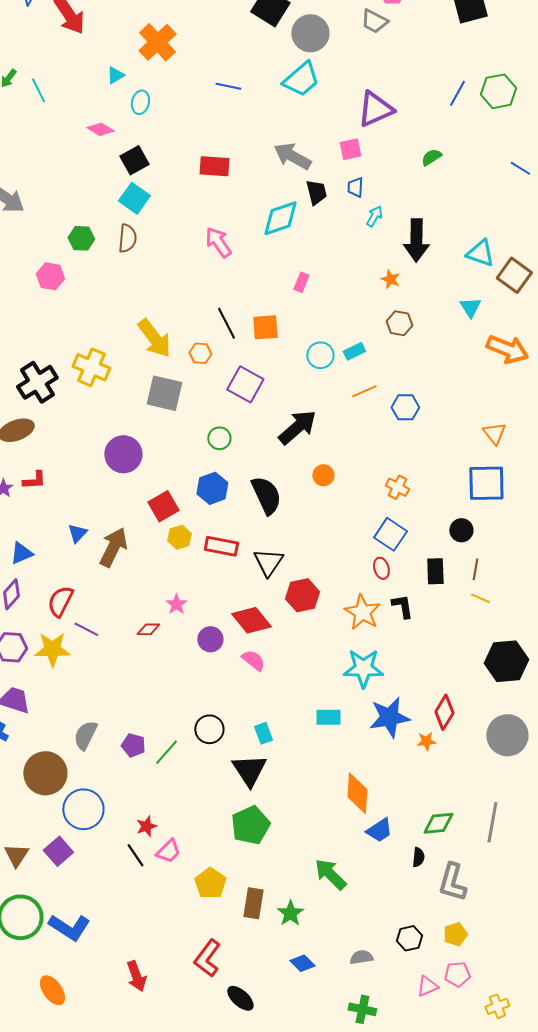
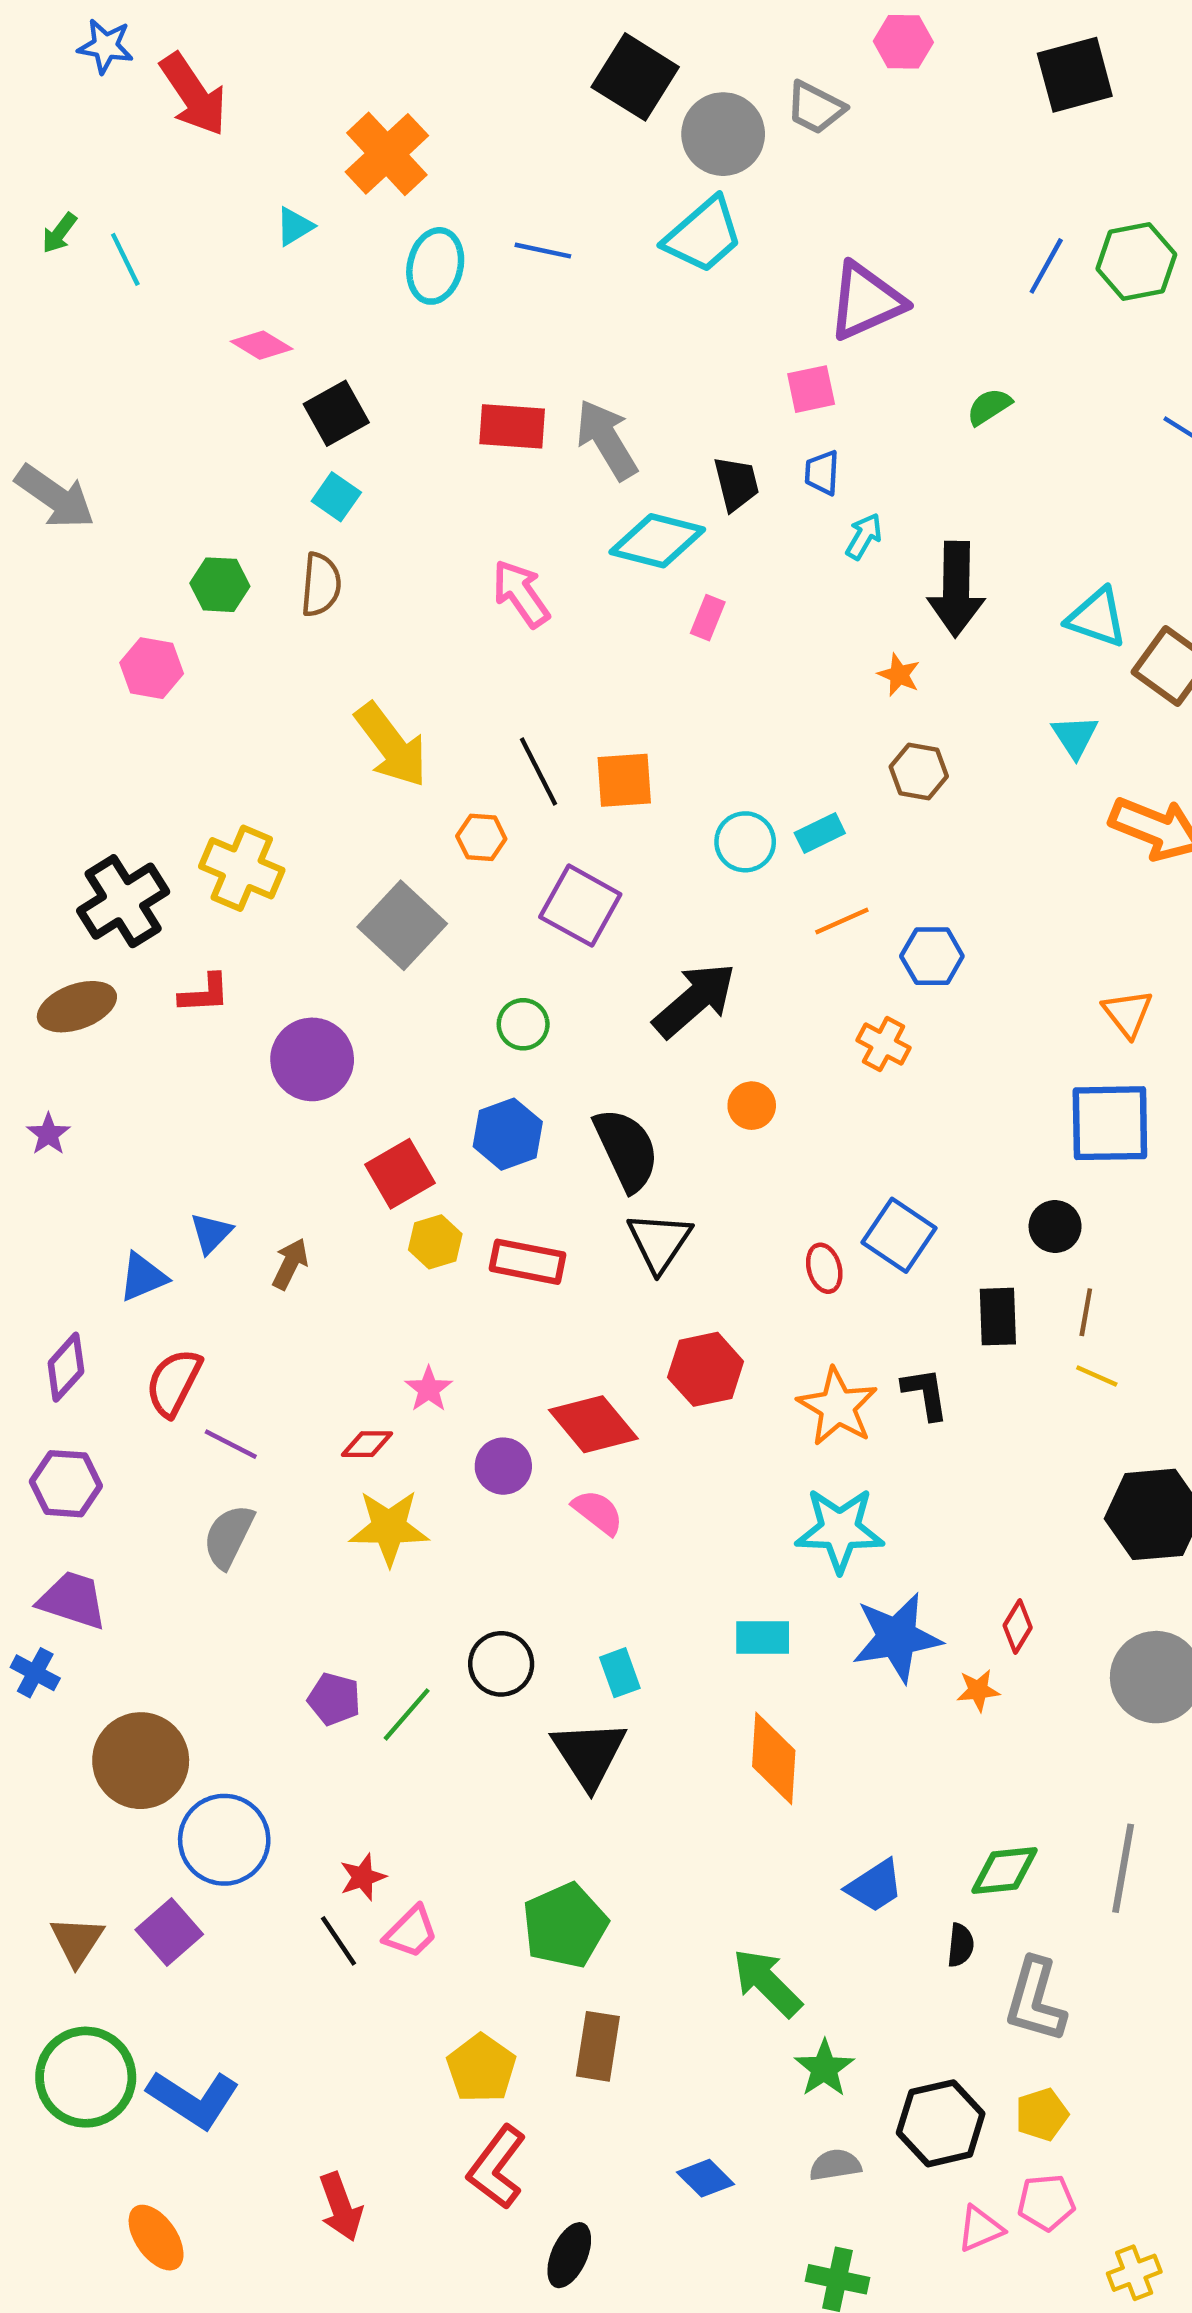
gray trapezoid: (374, 21) -> (815, 108), moved
cyan ellipse: (140, 102) -> (435, 266), moved, size x1.4
gray arrow: (292, 156) -> (607, 440), moved, turned 30
cyan square: (134, 198) -> (336, 497), size x0.7
cyan diamond: (280, 218) -> (657, 541), turned 33
pink rectangle: (301, 282) -> (708, 618), moved
yellow arrow: (154, 338) -> (391, 745), moved
gray square: (164, 393) -> (402, 925), turned 30
red L-shape: (34, 480) -> (204, 993), moved
orange cross: (397, 487) -> (884, 1044), moved
brown arrow: (113, 547) -> (290, 1264), size x0.6
blue triangle: (21, 553) -> (143, 1277), moved
black triangle: (268, 562) -> (659, 1242), moved
red ellipse: (381, 568) -> (824, 1268), moved
yellow star: (52, 649) -> (389, 1528), moved
red diamond: (444, 712) -> (1018, 1627), size x0.7
gray semicircle: (85, 735) -> (229, 1536), moved
orange diamond: (357, 793) -> (774, 1758), moved
green pentagon: (250, 825) -> (565, 1925), moved
yellow pentagon: (210, 883) -> (481, 2068), moved
green star: (290, 913) -> (824, 2068), moved
black hexagon: (409, 938) -> (941, 2123), size x1.5
black ellipse: (240, 998) -> (569, 2255), turned 72

